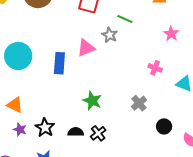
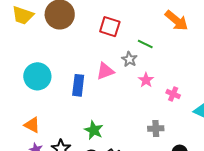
pink star: (171, 34) -> (146, 80), moved
green star: (92, 101) -> (94, 130), moved
gray cross: (139, 103) -> (156, 128), turned 35

